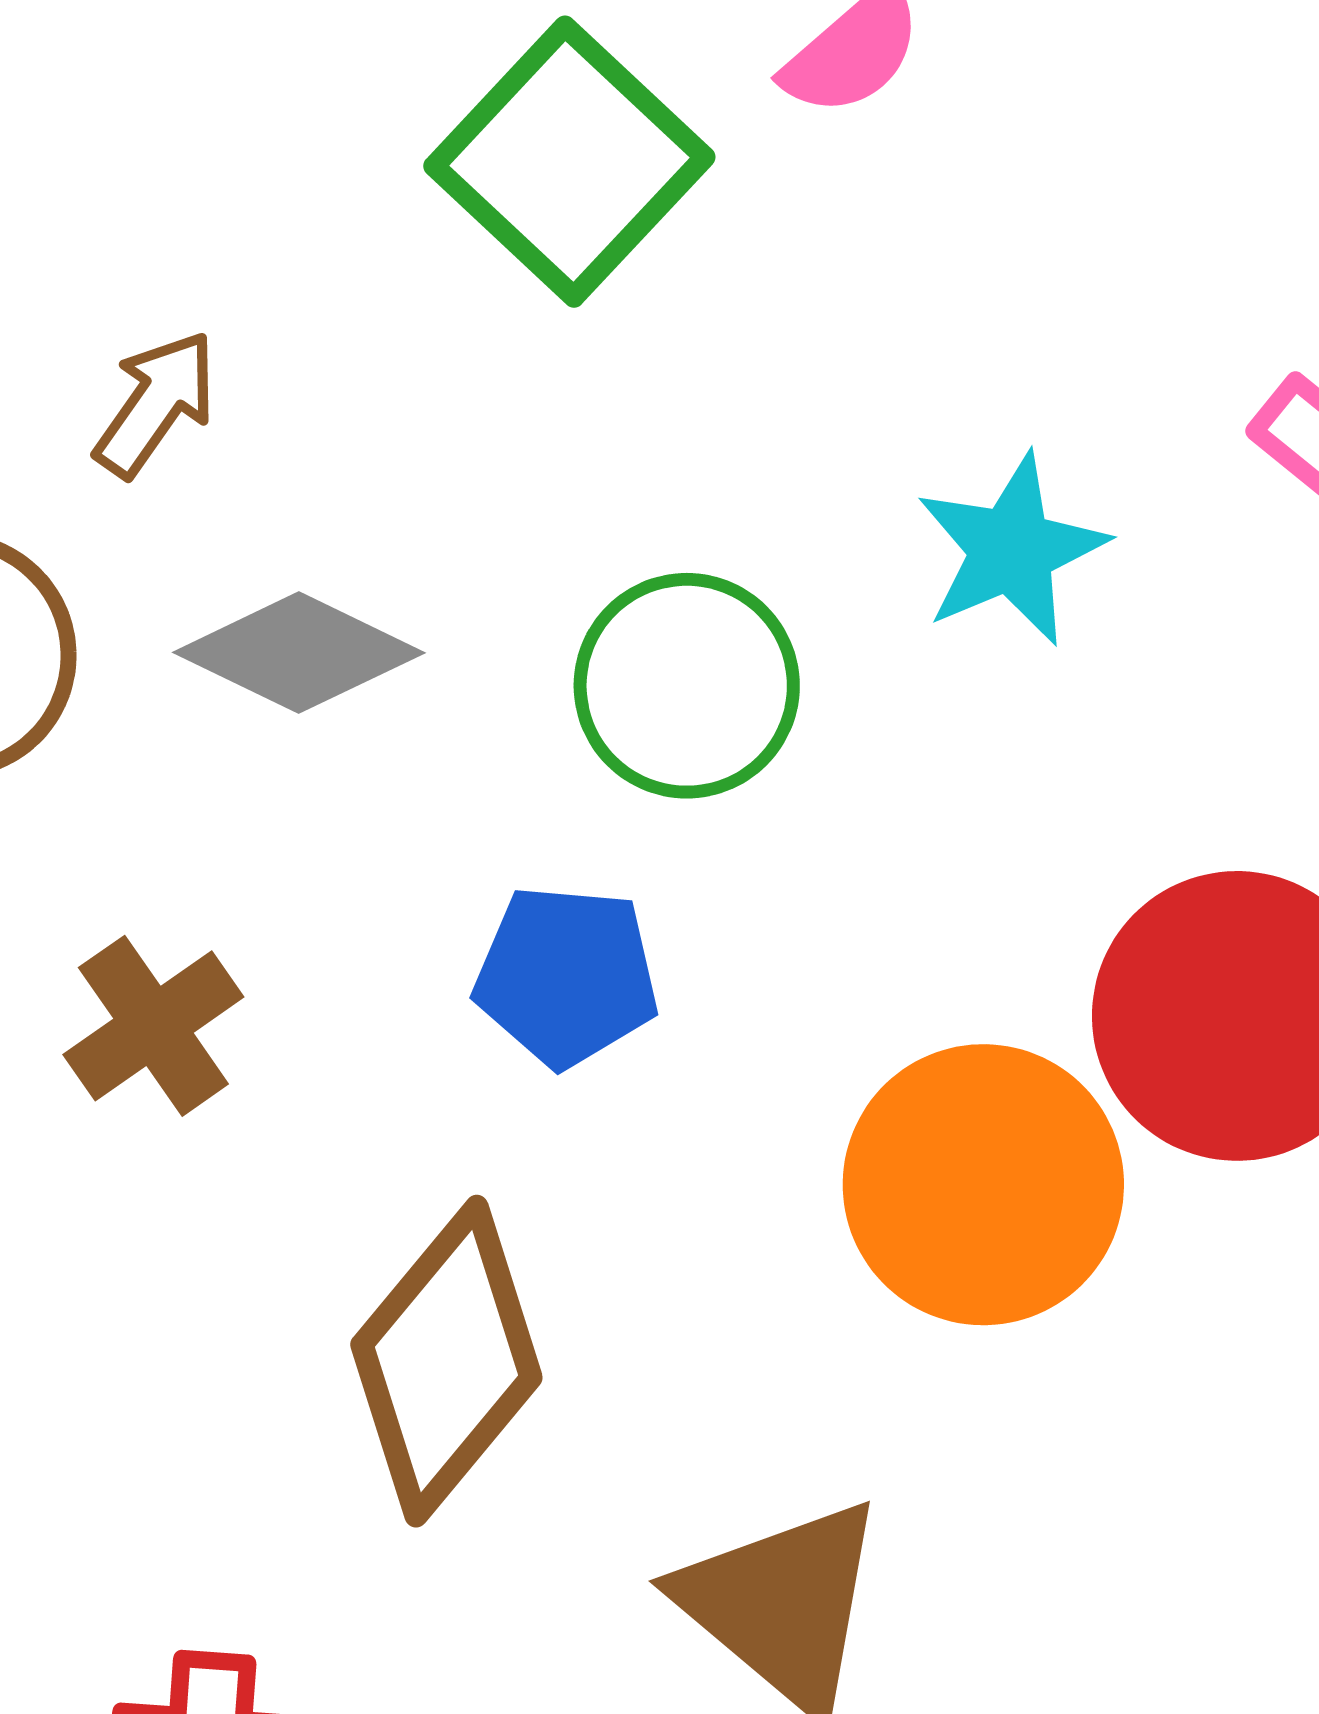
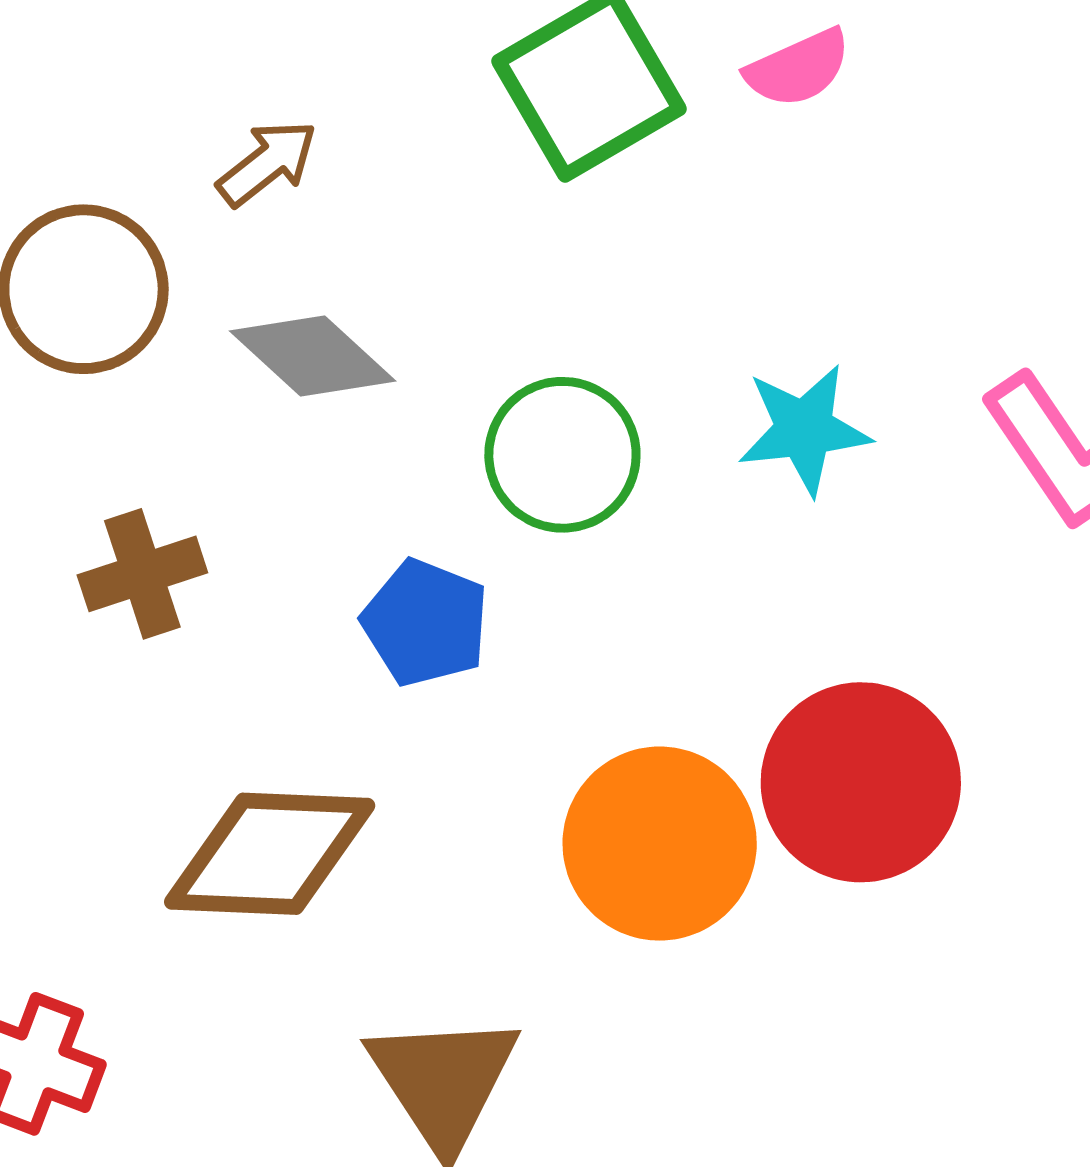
brown diamond: (446, 1361) -> (270, 854), turned 36

